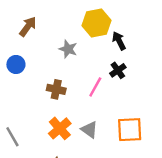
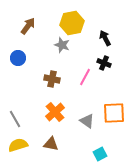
yellow hexagon: (96, 23) -> (72, 23), moved
black cross: (118, 70) -> (104, 63), turned -32
gray triangle: (89, 130) -> (87, 121), moved

